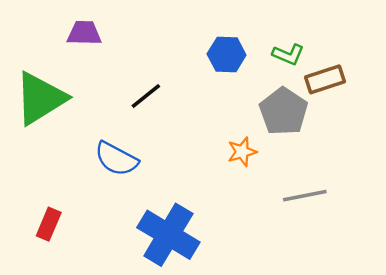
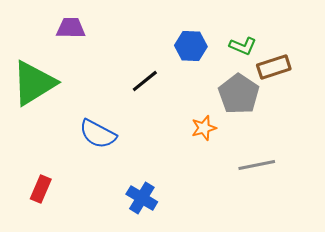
black line: (146, 96) -> (145, 81), moved
blue cross: (168, 235) -> (142, 198), size x0.6

